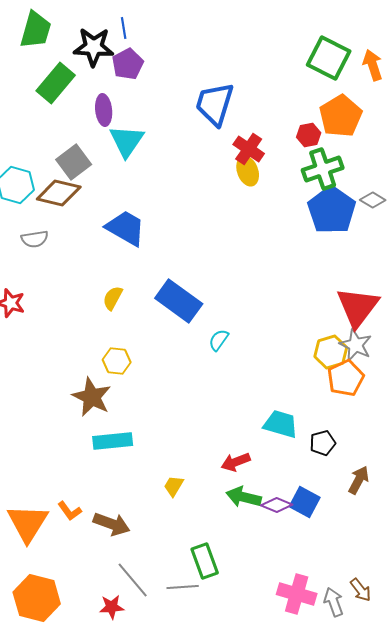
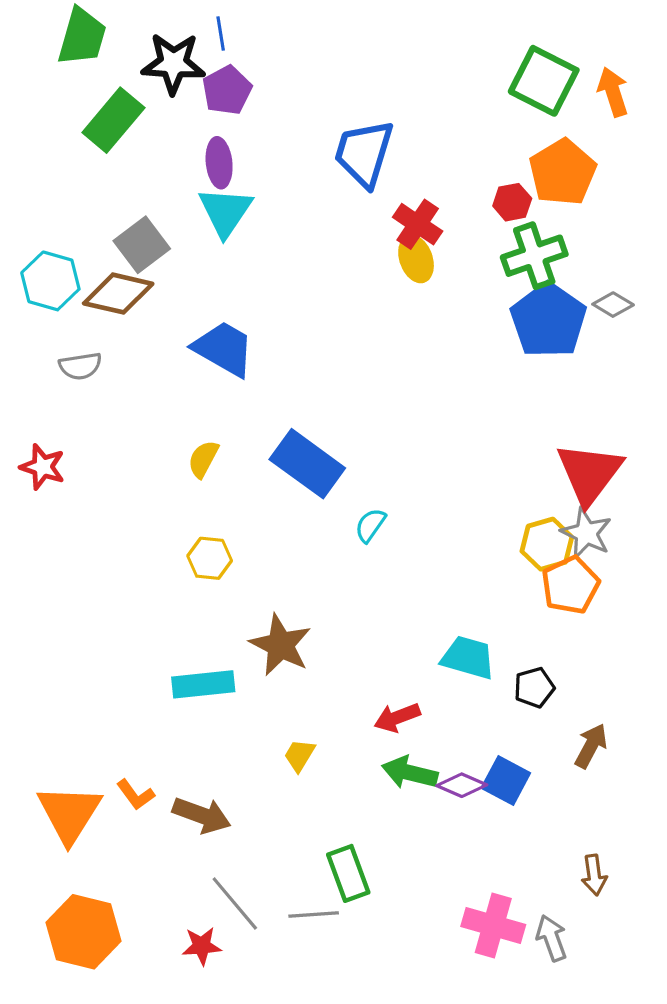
purple ellipse: (104, 110) -> (219, 163), moved
brown star: (92, 397) -> (281, 645), moved
brown arrow: (361, 590) -> (594, 875), moved, turned 30

